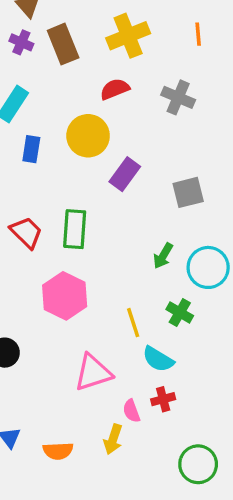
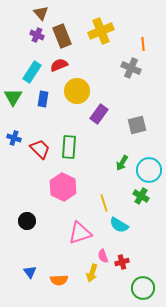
orange line: (198, 34) -> (143, 44), moved
red semicircle: (115, 89) -> (59, 65), moved
green cross: (180, 313) -> (141, 196), moved
red cross: (163, 399) -> (122, 262), moved

